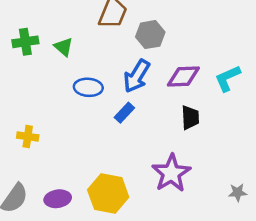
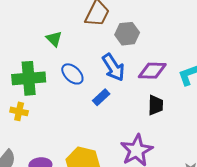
green cross: (25, 42) -> (29, 78), moved, size x1.5
blue arrow: (137, 76) -> (113, 67), turned -68
blue ellipse: (88, 87) -> (72, 74), turned 35

